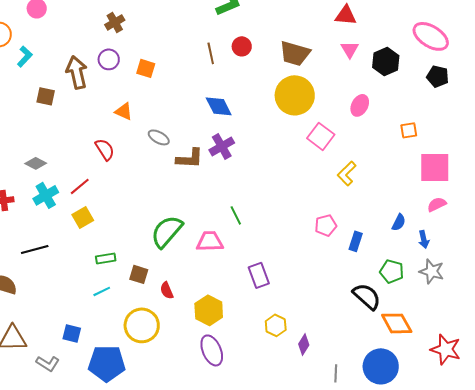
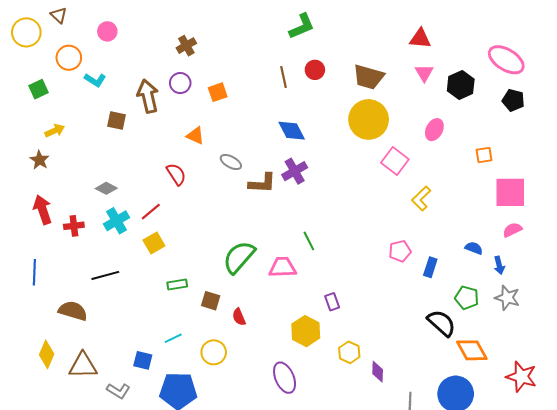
cyan L-shape: (25, 56) -> (95, 80), turned 80
orange square: (146, 68) -> (218, 92), turned -36
blue semicircle: (399, 222) -> (474, 248), turned -96
purple rectangle: (259, 275) -> (332, 302), size x0.7
cyan line: (102, 291) -> (173, 338), moved
yellow hexagon: (209, 310) -> (306, 331), moved
yellow circle: (142, 325) -> (214, 352), size x0.7
purple diamond: (304, 344) -> (378, 372), turned -30

